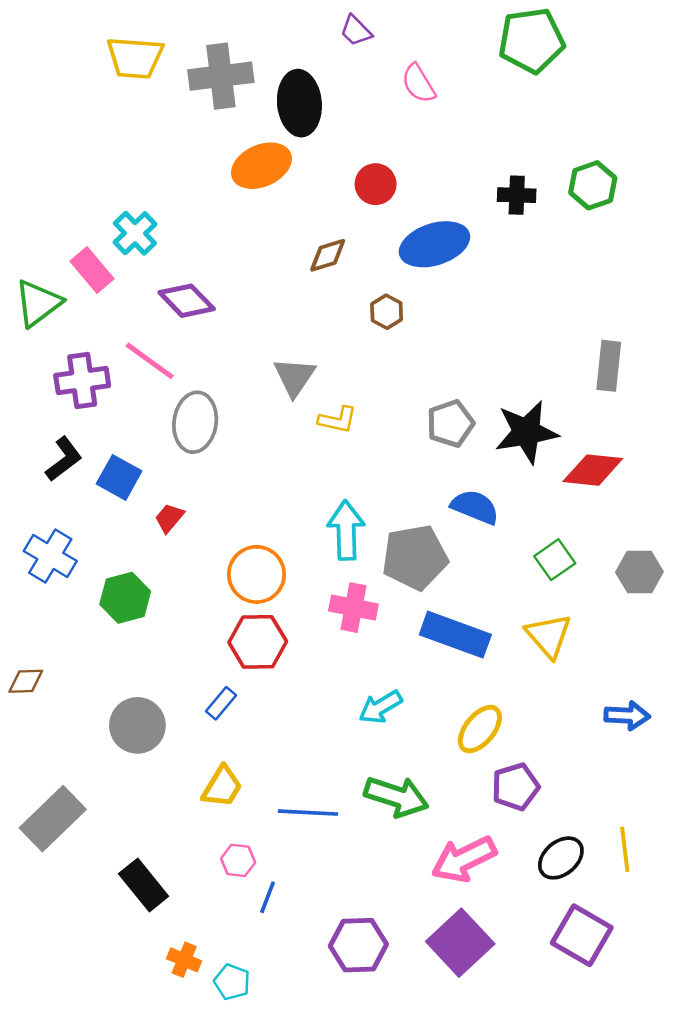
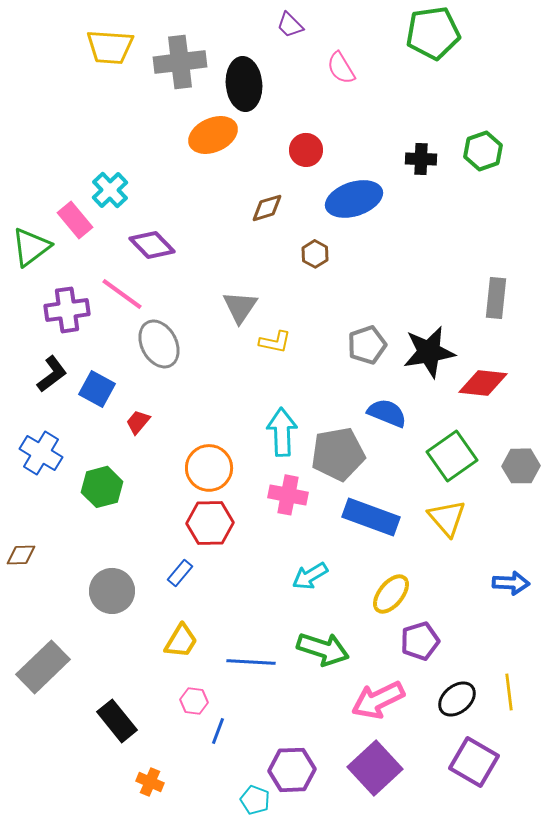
gray ellipse: (195, 422) -> (159, 344), turned -36
green square: (555, 560) -> (452, 456), size x1.5
cyan pentagon: (232, 982) -> (255, 800), moved

